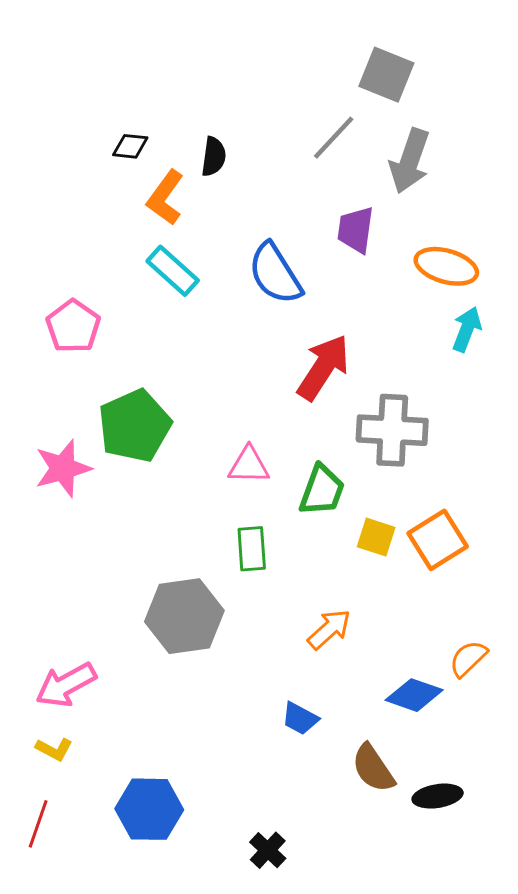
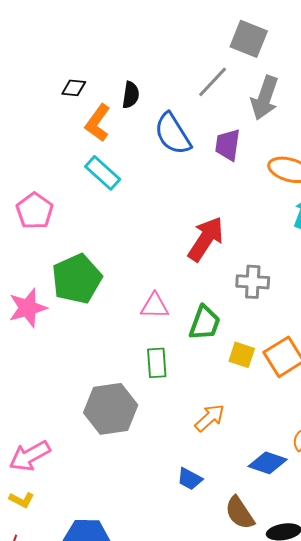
blue semicircle: (275, 274) -> (173, 134), moved
gray cross: (392, 430) -> (253, 282), size x0.7

